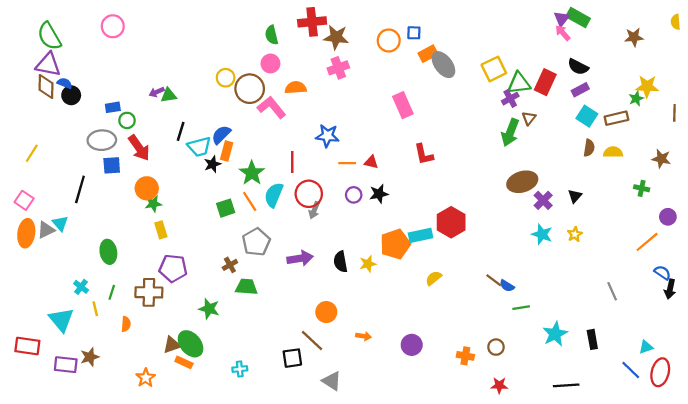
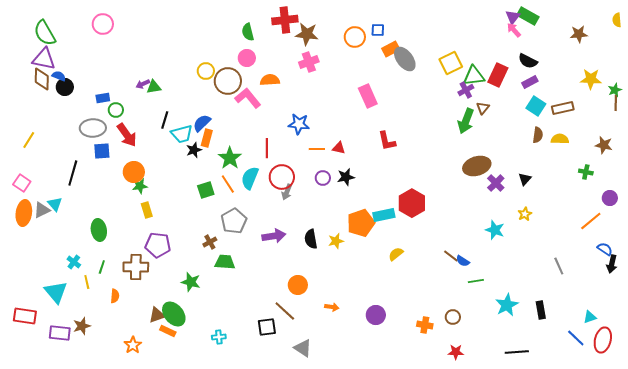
green star: (636, 99) -> (615, 90), moved
cyan star: (542, 234) -> (495, 230), moved

